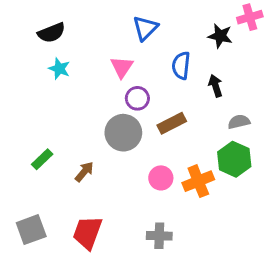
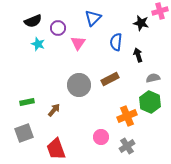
purple circle: (137, 98) -> (58, 28), moved
green rectangle: (42, 159) -> (27, 102), turned 32
pink circle: (161, 178) -> (101, 137), moved
gray square: (31, 230) -> (24, 133), moved
red trapezoid: (87, 233) -> (56, 149), turned -40
gray cross: (159, 236) -> (127, 146), moved, turned -35

